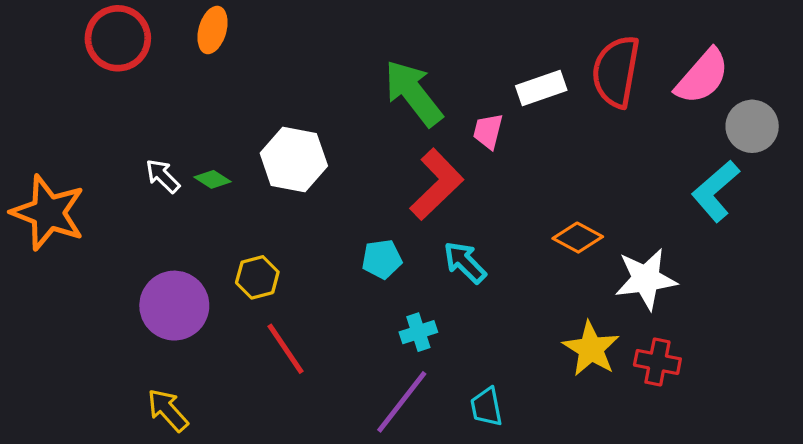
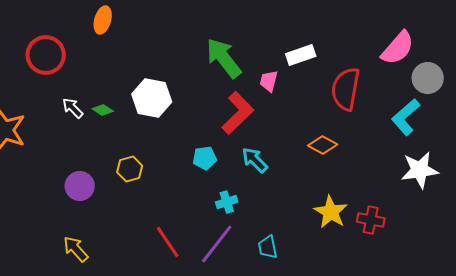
red circle: (118, 38) -> (46, 55), moved
red semicircle: (616, 71) -> (346, 89), moved
white star: (646, 279) -> (420, 170), moved
purple circle: (174, 306) -> (80, 186), size x0.7
red line: (286, 349) -> (168, 242), moved

